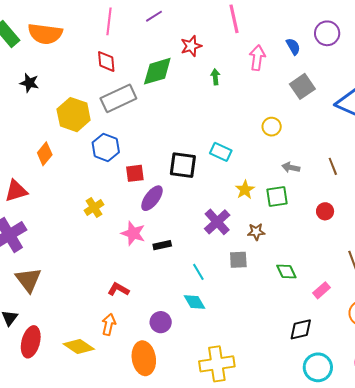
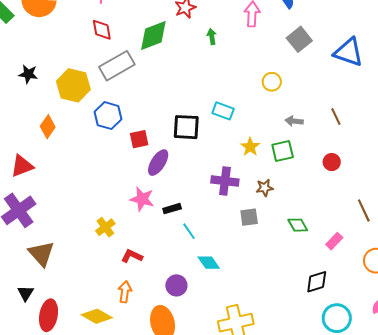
black star: (29, 83) -> (28, 74), moved
yellow cross: (94, 208) -> (105, 227), moved
purple cross: (217, 222) -> (225, 181), turned -36
cyan line: (198, 272) -> (189, 231), moved

